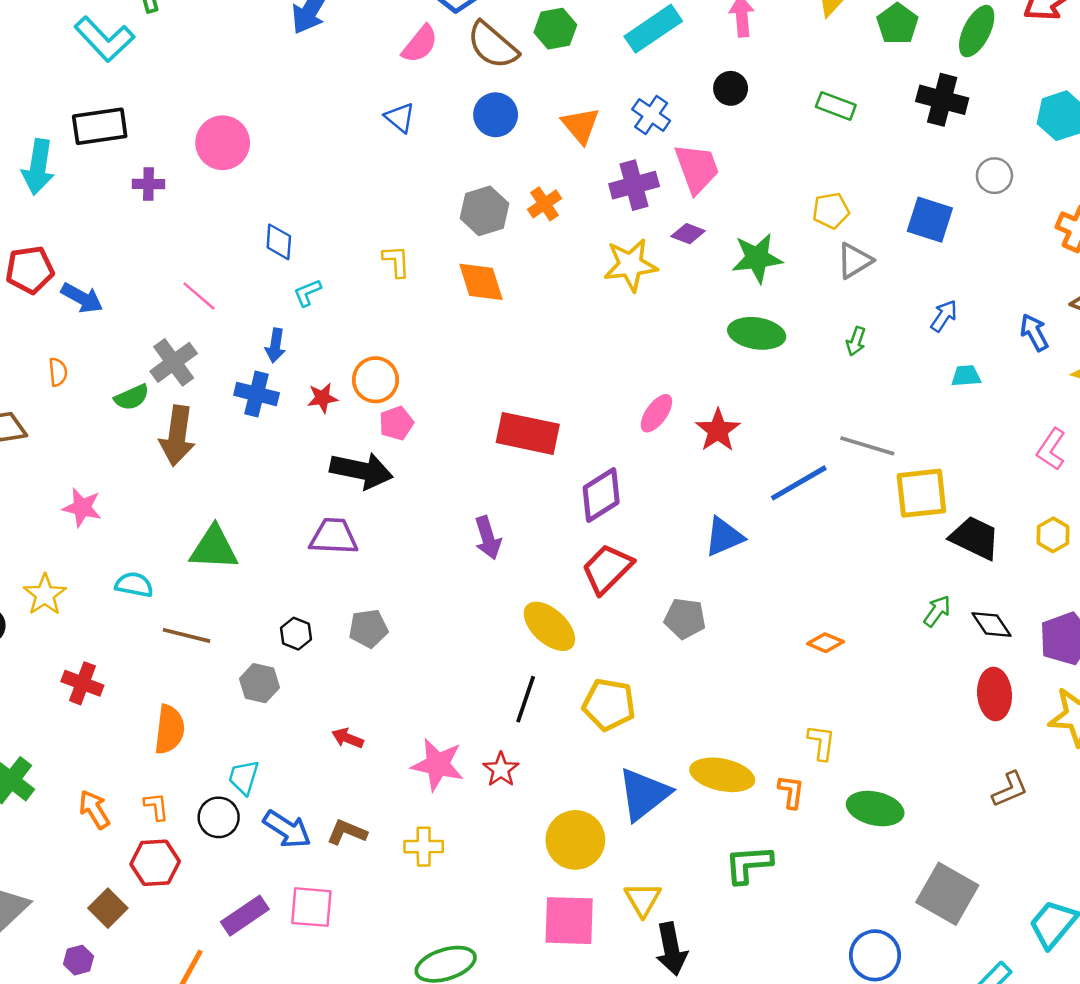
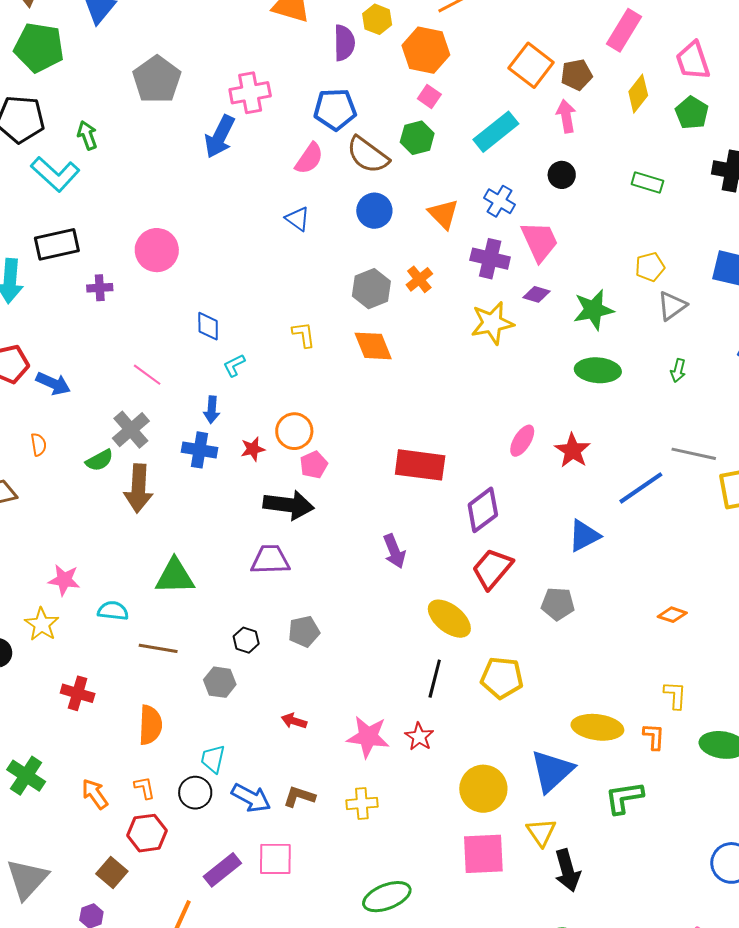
purple cross: (634, 185) -> (490, 259), turned 33
pink star: (82, 508) -> (64, 580), moved
blue triangle: (644, 794) -> (552, 771), moved

